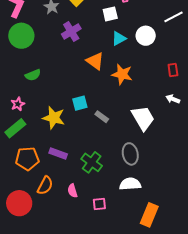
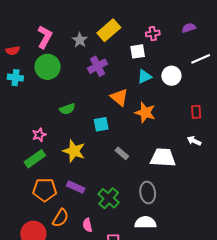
green semicircle: (33, 75) -> (67, 109), moved
cyan square: (80, 103) -> (101, 124), moved
white trapezoid: (143, 118) -> (163, 158), turned -60

